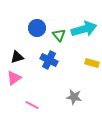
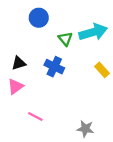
blue circle: (37, 28) -> (39, 18), moved
yellow rectangle: (92, 63) -> (102, 70), turned 32
gray star: (74, 97) -> (85, 129), moved

